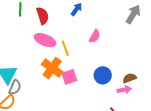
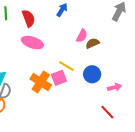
yellow line: (65, 48) -> (66, 66), moved, turned -35
orange cross: (52, 68) -> (41, 82), moved
brown semicircle: (130, 78) -> (92, 43), moved

